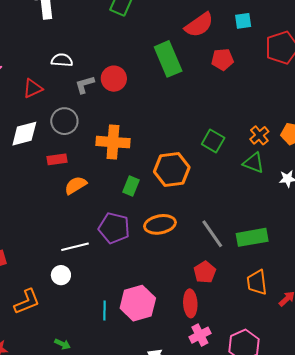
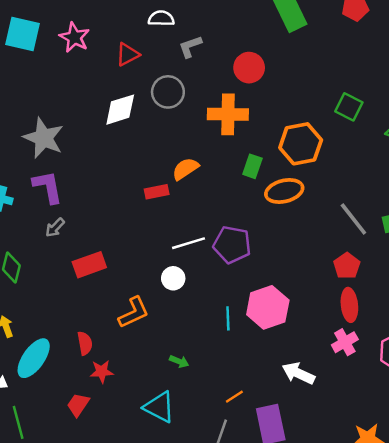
red circle: (114, 79) -> (249, 68), moved
red rectangle: (57, 159) -> (157, 192), moved
orange ellipse: (160, 224) -> (284, 191), moved
purple pentagon: (114, 228) -> (232, 245), moved
red ellipse: (190, 303) -> (349, 305), moved

